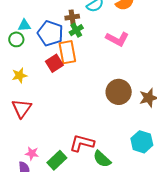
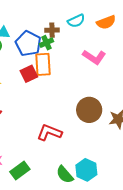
green cross: (76, 30) -> (47, 43), moved
cyan hexagon: (142, 142) -> (86, 170), moved
red L-shape: (82, 143) -> (49, 133), moved

